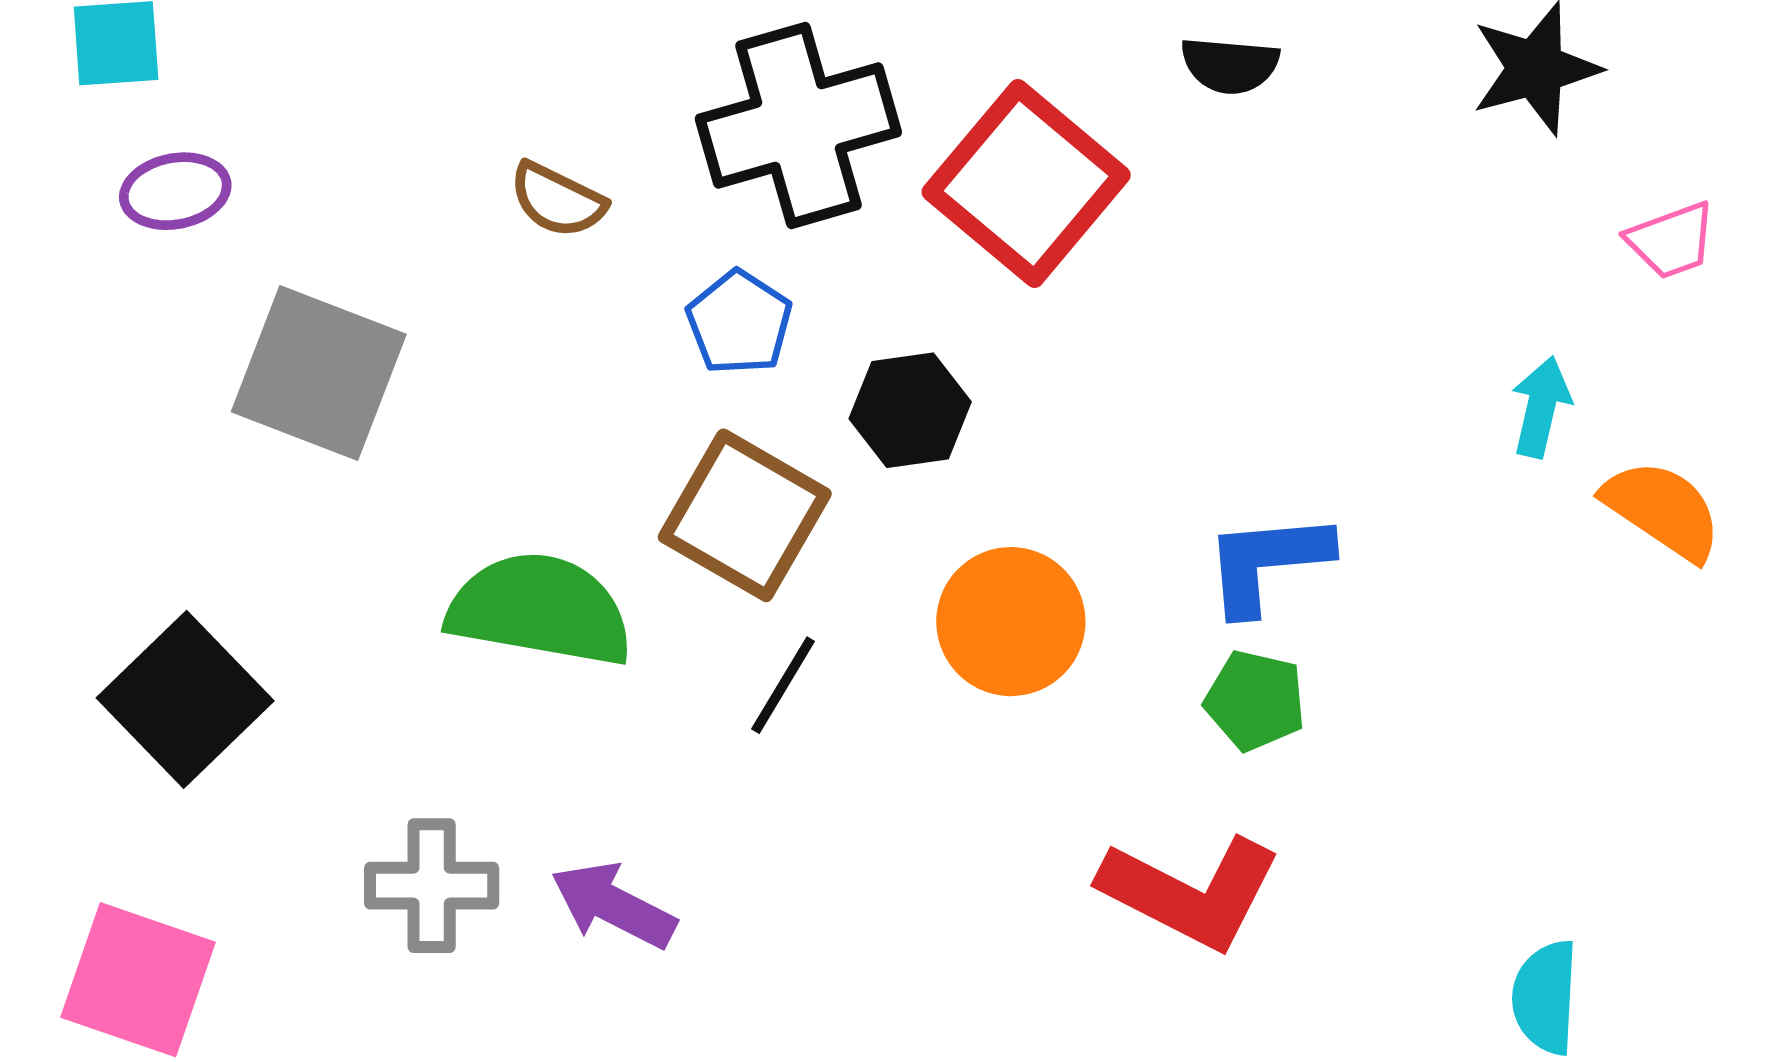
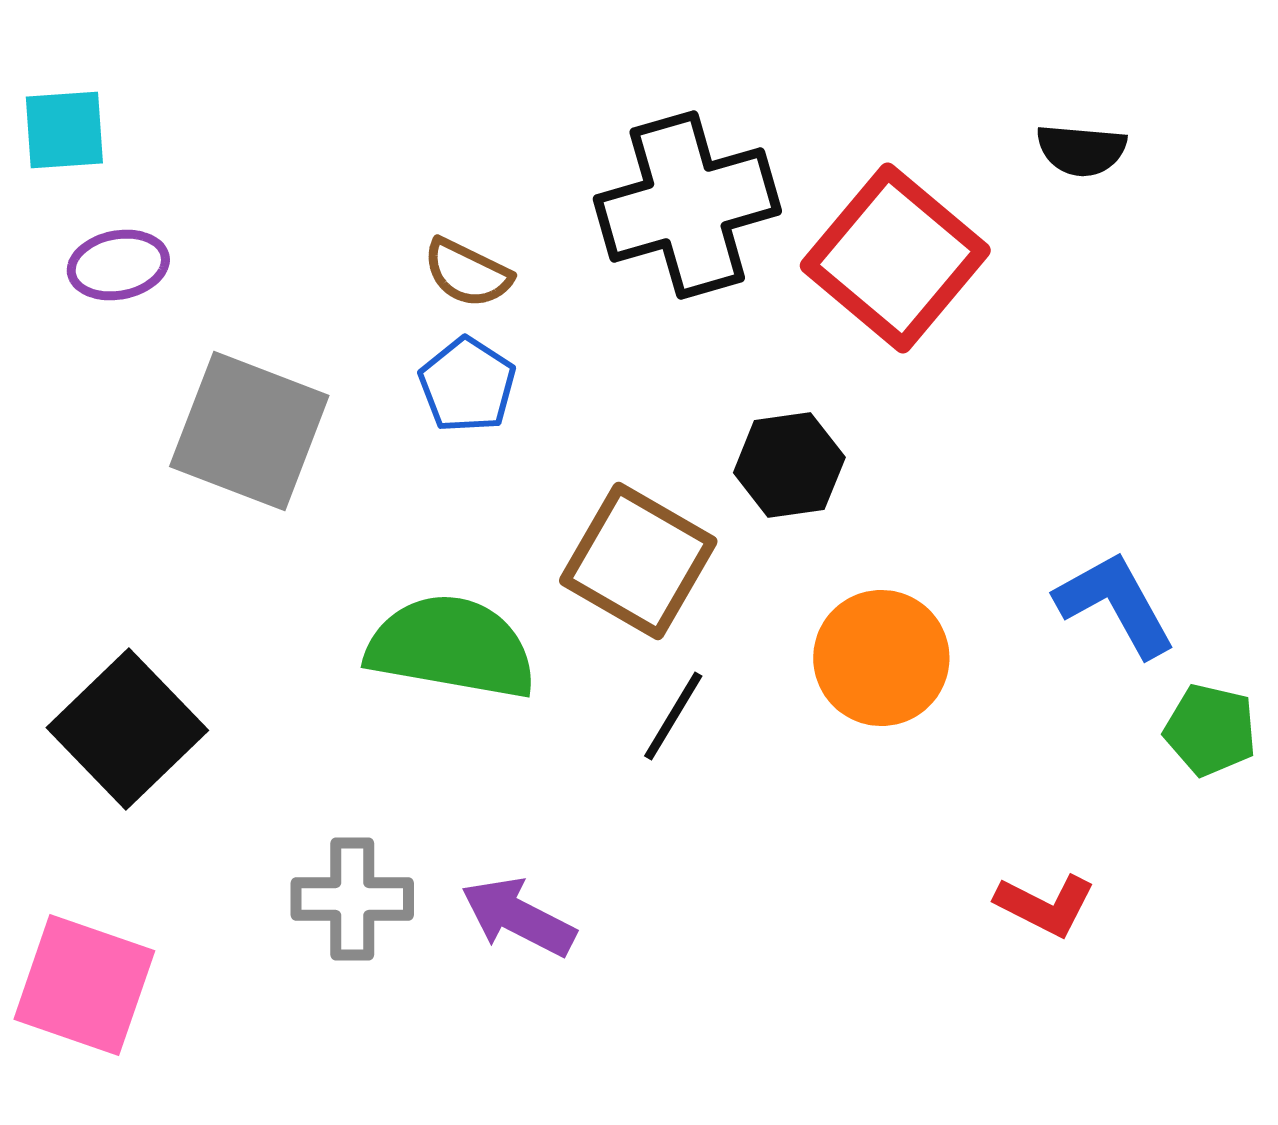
blue pentagon: (739, 323) -> (467, 385), moved
blue L-shape: (1267, 562) -> (1115, 604), turned 66
green pentagon: (1255, 700) -> (1210, 730), moved
red L-shape: (1190, 892) -> (1045, 905), size x0.6

